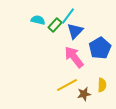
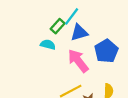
cyan semicircle: (38, 20) -> (48, 45), moved
blue triangle: (75, 31) -> (79, 33), turned 30

